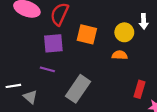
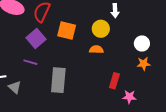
white arrow: (144, 21) -> (115, 11), moved
purple square: (53, 43) -> (36, 38), turned -36
gray rectangle: (78, 89) -> (58, 80), turned -30

